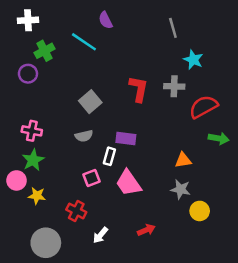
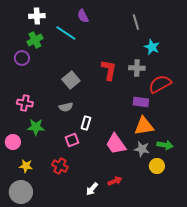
white cross: (28, 20) -> (37, 16), moved
purple rectangle: (126, 138) -> (141, 102), moved
green arrow: (219, 138) -> (165, 145), moved
green star: (33, 160) -> (36, 127), moved, turned 30
orange triangle: (183, 160) -> (144, 126), size x1.5
pink trapezoid: (128, 183) -> (116, 144), moved
yellow star: (37, 196) -> (26, 166), moved
white arrow: (100, 235) -> (92, 189), moved
gray circle: (46, 243) -> (21, 192), moved

